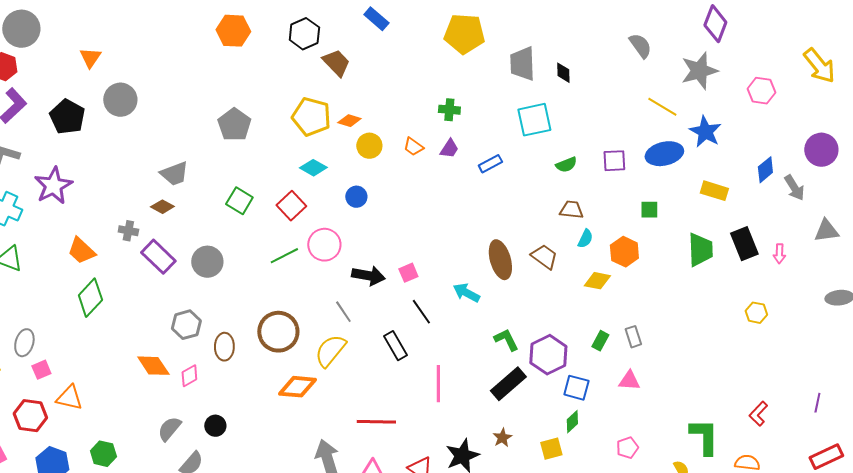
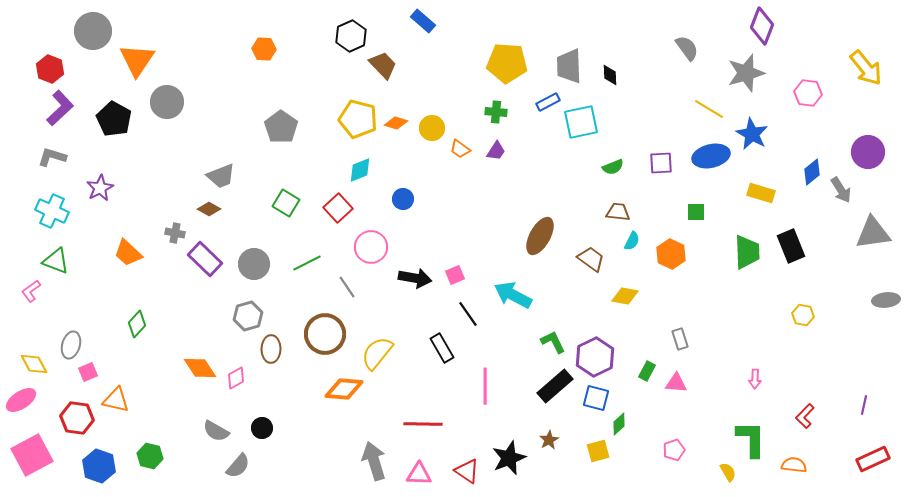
gray circle: (21, 29) -> (93, 31), moved
orange hexagon: (233, 31) -> (264, 49), moved, size x0.7
yellow pentagon: (464, 34) -> (507, 63), moved
orange triangle: (90, 58) -> (137, 60), size x1.6
yellow circle: (369, 146) -> (432, 128), moved
blue rectangle: (490, 164) -> (548, 102), moved
cyan diamond: (313, 168) -> (360, 170), turned -52
purple star: (53, 186) -> (100, 188), size x0.7
gray triangle: (826, 231) -> (873, 233), size x1.4
pink arrow: (779, 254) -> (755, 379), moved
green line: (284, 256) -> (307, 263), moved
brown ellipse: (500, 260) -> (540, 236), moved, turned 45
yellow diamond: (597, 281) -> (625, 296), moved
cyan arrow: (466, 293) -> (513, 295), size x1.4
green diamond: (90, 298) -> (137, 324), moved, size x0.7
gray line: (343, 312) -> (347, 287), moved
gray hexagon: (186, 325) -> (248, 316), moved
green rectangle: (600, 341) -> (647, 371), moved
blue square: (576, 388) -> (596, 398), moved
gray semicircle: (169, 429) -> (216, 431), turned -100

